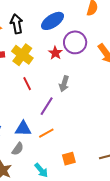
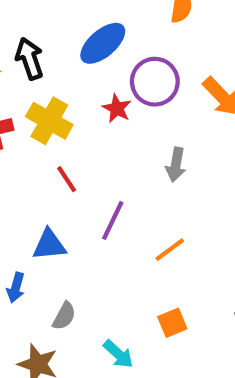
gray arrow: (64, 84) -> (176, 165), moved
blue triangle: (23, 129) -> (49, 245), moved
orange line: (46, 133) -> (170, 250), moved

